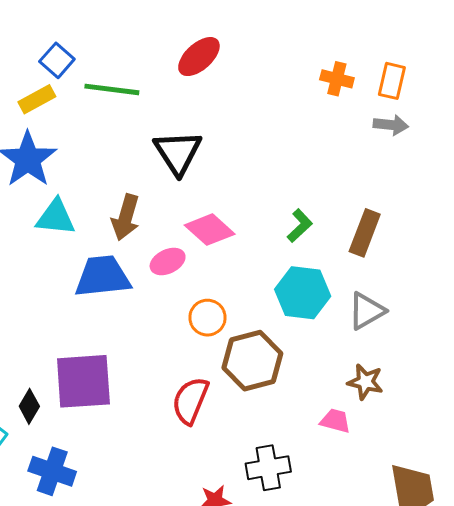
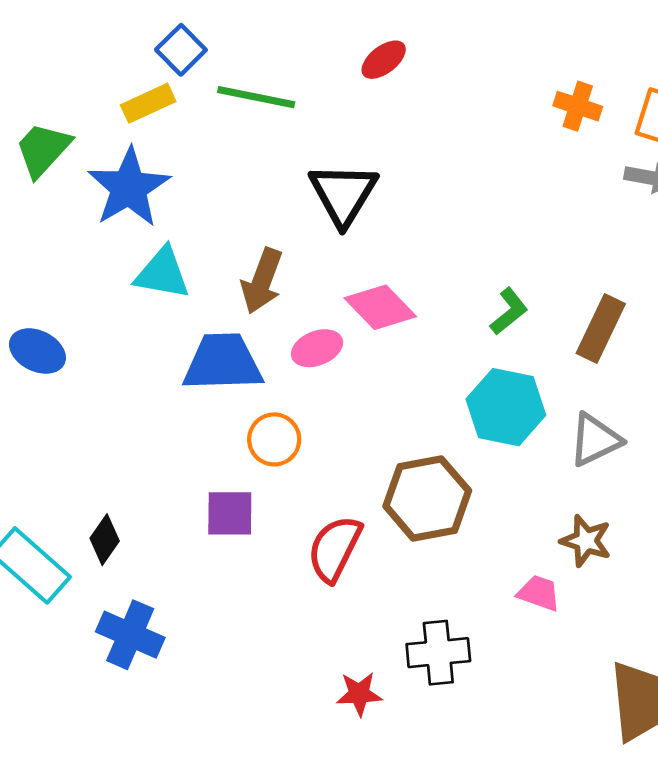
red ellipse: (199, 57) -> (384, 60), size x0.7
orange circle: (207, 318) -> (274, 439), moved
purple square: (83, 381) -> (230, 513), moved, size x0.6

